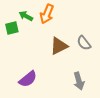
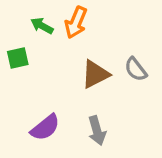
green square: (12, 28) -> (18, 58), moved
gray arrow: (79, 81) -> (97, 131), moved

